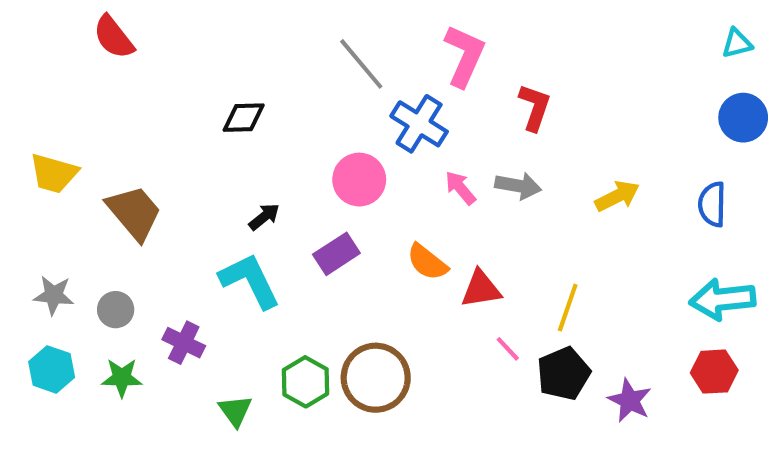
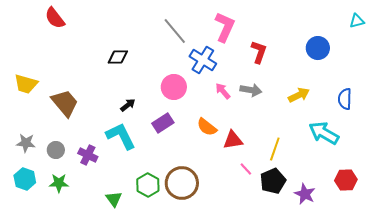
blue circle: (743, 118) -> (318, 48), moved
cyan arrow: (723, 299) -> (324, 133), moved, turned 36
purple cross: (184, 343) -> (88, 155), moved

